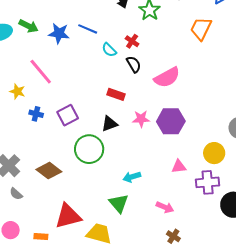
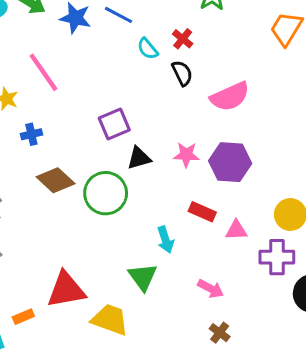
red rectangle: (116, 94) -> (202, 212), moved
blue cross: (36, 114) -> (31, 134), turned -32
purple square: (68, 115) -> (114, 124), moved
brown diamond: (49, 171) -> (56, 180), moved
cyan arrow: (132, 177) -> (165, 240), turned -96
orange rectangle: (41, 237) -> (23, 317), turned -32

